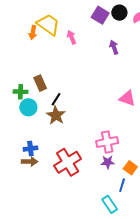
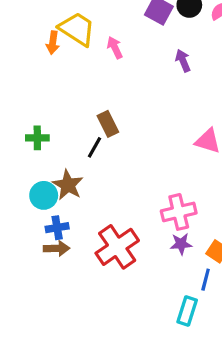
brown rectangle: (40, 83) -> (108, 124), moved
cyan circle: (28, 107) -> (44, 195), moved
brown star: (56, 115) -> (68, 185), moved
cyan rectangle: (110, 204) -> (187, 311), turned 54

